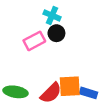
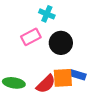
black circle: (56, 33) -> (61, 43), moved, size x1.5
blue rectangle: (89, 93) -> (78, 75), moved

